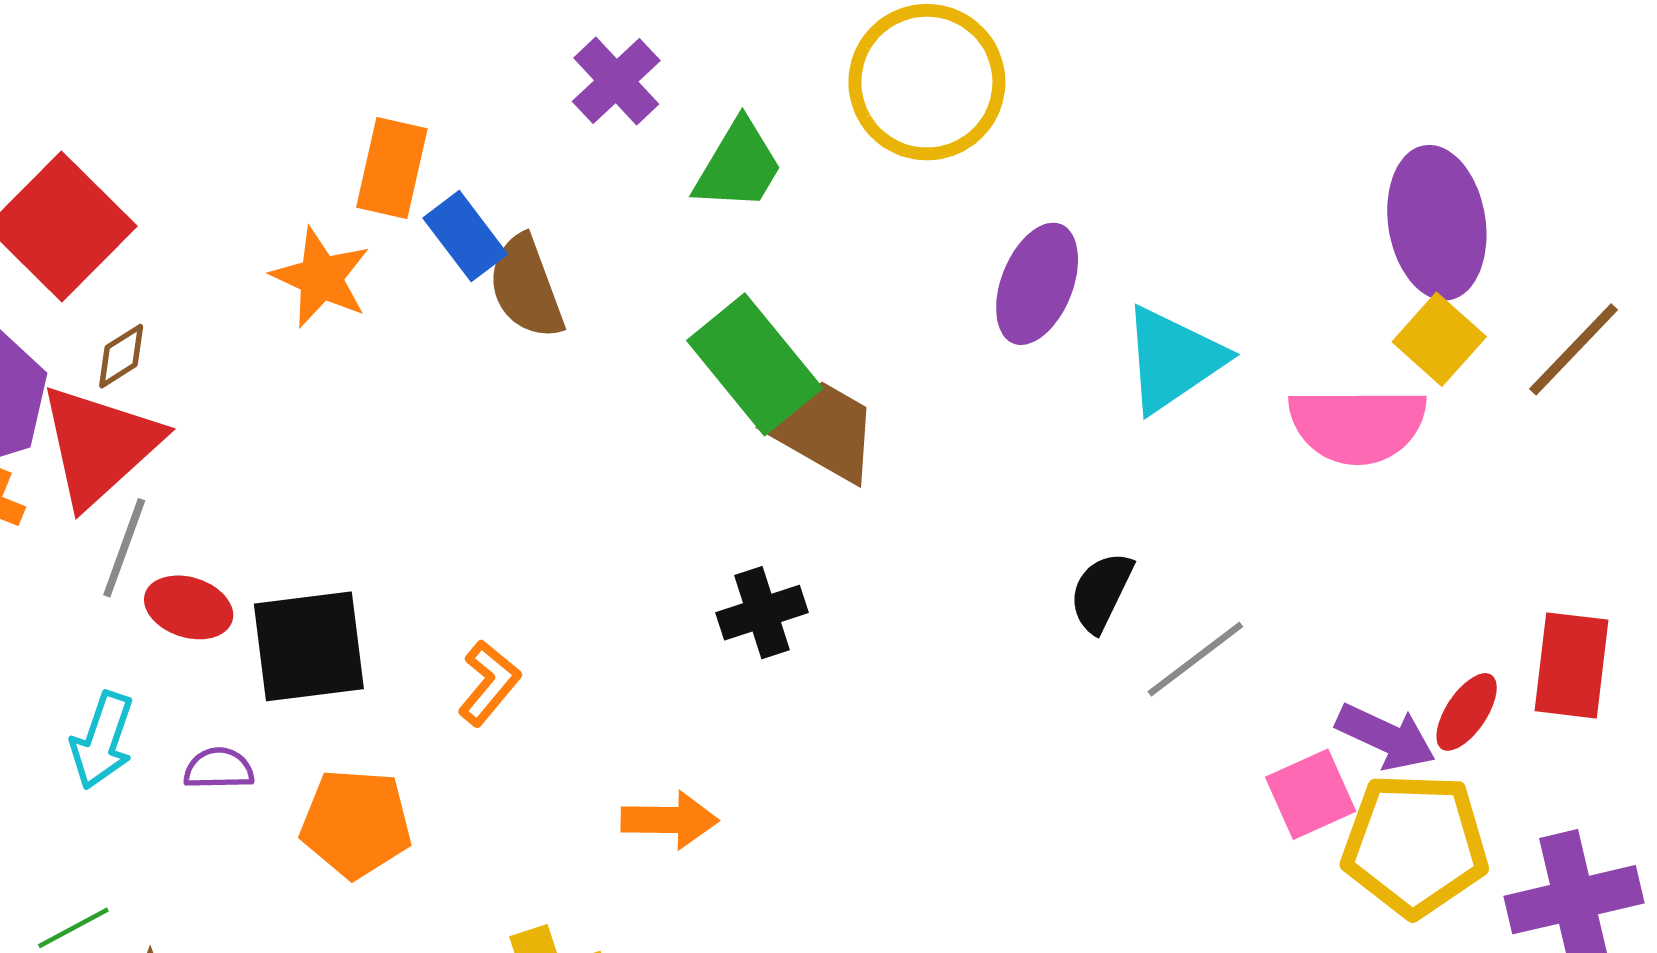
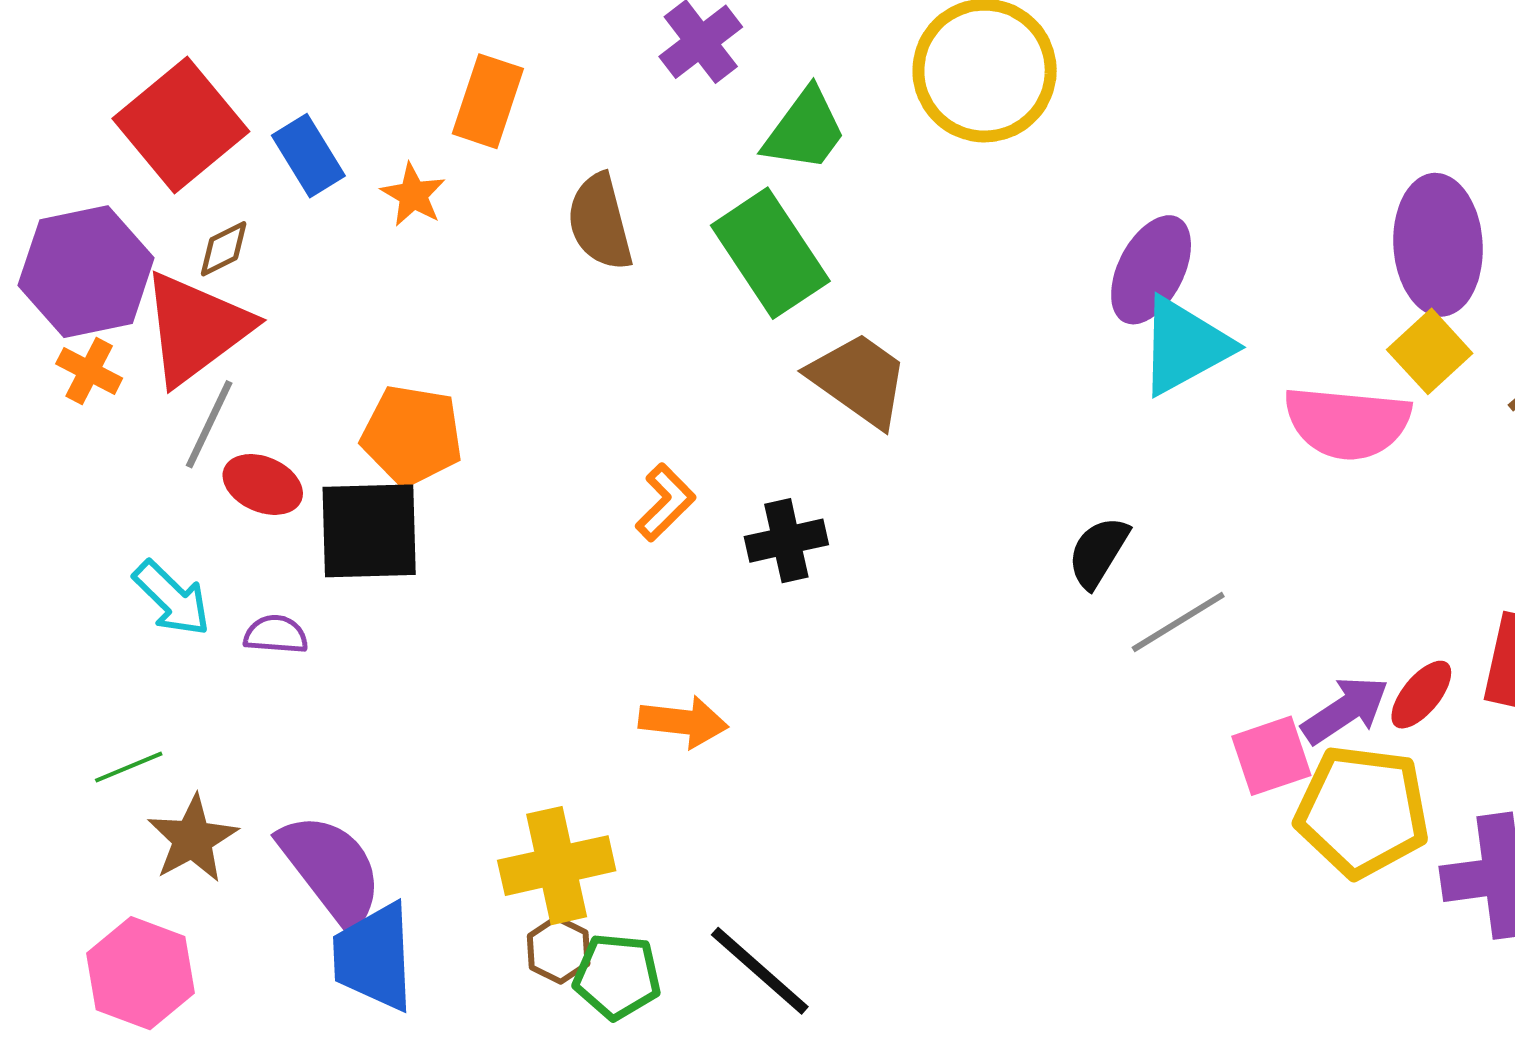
blue rectangle: (465, 236) -> (308, 156), moved
orange star: (321, 278) -> (413, 195), size x0.7
purple ellipse: (1037, 284) -> (1151, 270), moved
green rectangle: (755, 364) -> (770, 253), moved
orange L-shape: (489, 683) -> (665, 502), moved
purple arrow: (1386, 737) -> (1345, 710), turned -64
cyan arrow: (102, 740) -> (172, 598), turned -70
orange pentagon: (356, 823) -> (412, 435), moved

